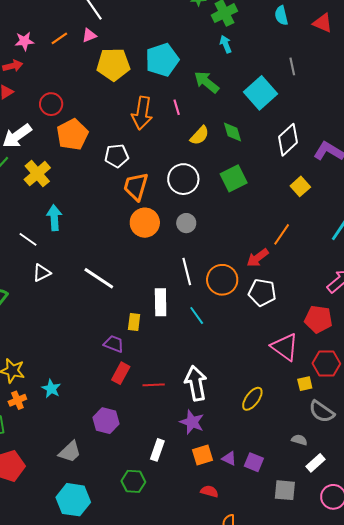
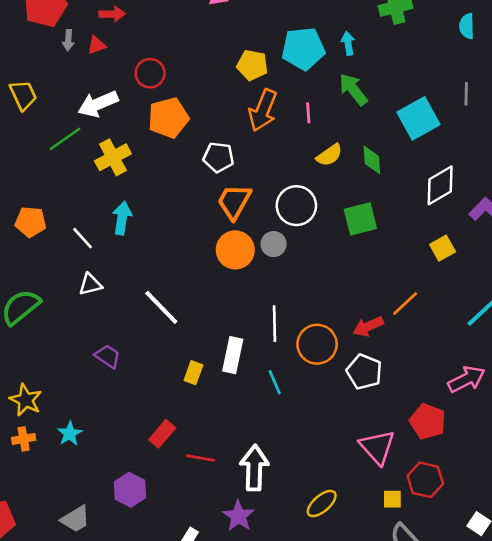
cyan arrow: (226, 44) -> (348, 43), moved
yellow pentagon: (113, 64) -> (252, 65), moved, size x0.7
gray circle: (186, 223) -> (274, 244), moved
purple trapezoid: (114, 344) -> (108, 356), moved

